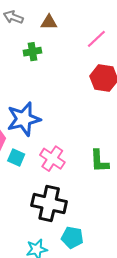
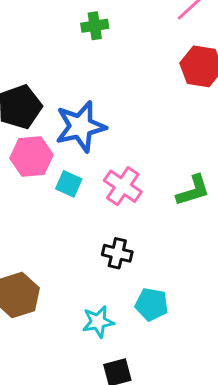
green L-shape: (99, 161) -> (193, 191), turned -105
black cross: (49, 204) -> (117, 253), size x0.6

